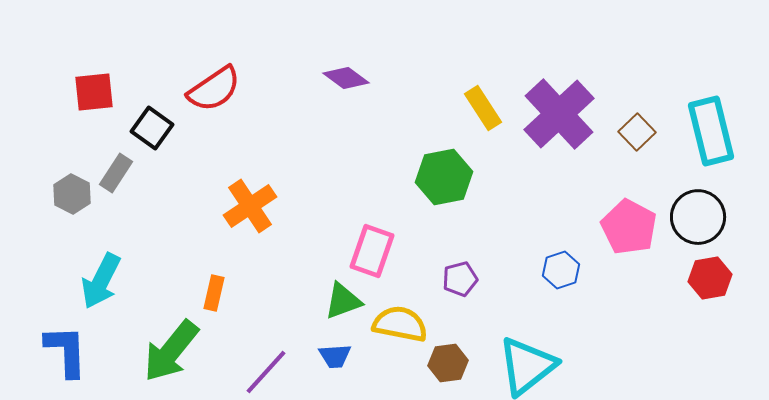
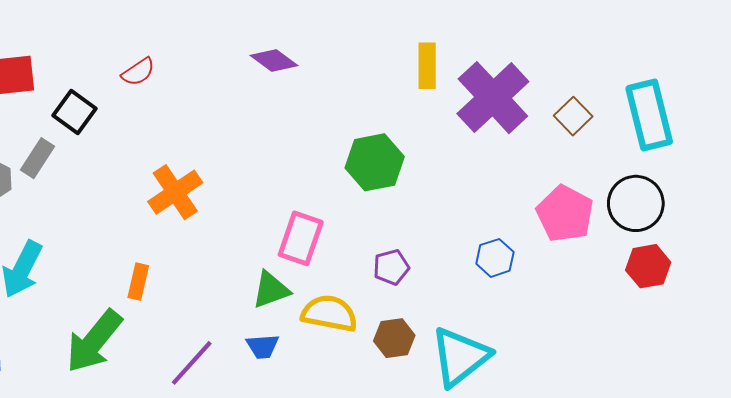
red semicircle: (214, 89) -> (138, 72), size x0.6
yellow rectangle: (483, 108) -> (427, 66), moved, turned 33
brown hexagon: (448, 363) -> (394, 338), moved

